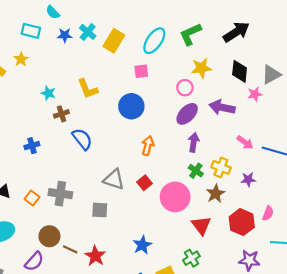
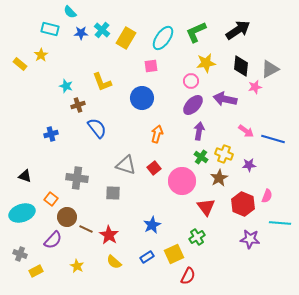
orange square: (32, 198) -> (51, 199), moved

